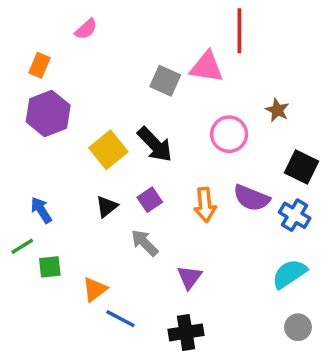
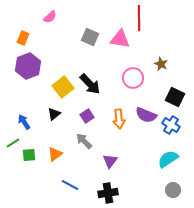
gray square: (165, 81) -> (90, 37), moved
black triangle: (107, 207) -> (54, 114), moved
orange triangle: (95, 289) -> (55, 154), moved

